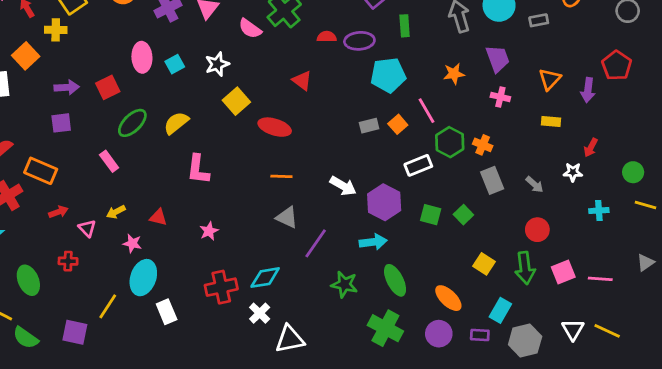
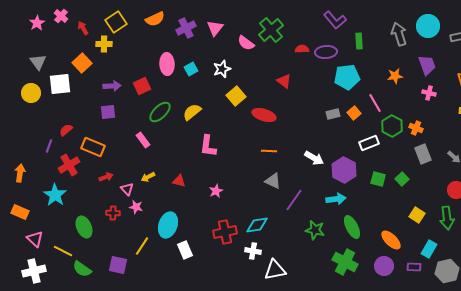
pink star: (132, 243) -> (136, 207), moved
white cross: (260, 313) -> (253, 251), turned -35

